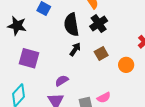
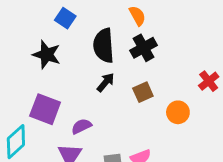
black star: (17, 26) -> (47, 55), moved
purple square: (29, 58) -> (45, 109), moved

